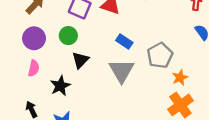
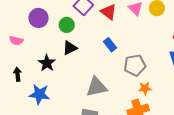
pink semicircle: (34, 68) -> (16, 40), moved, turned 72
gray triangle: (121, 71) -> (96, 87), moved, turned 30
black star: (60, 86) -> (47, 63), turned -30

